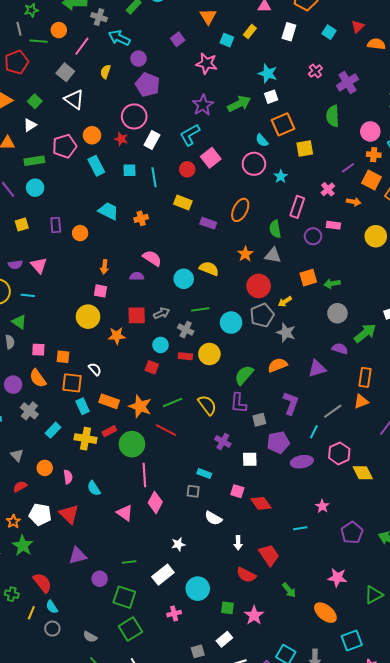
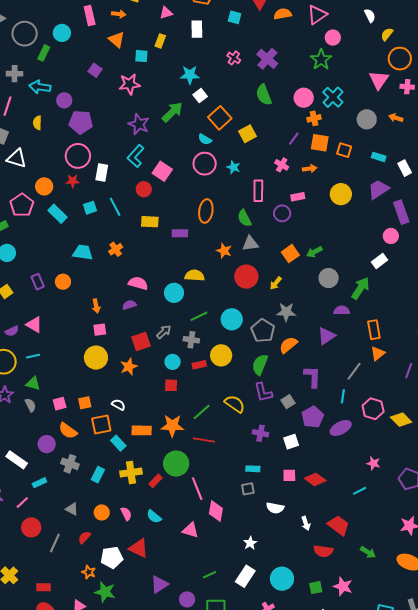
gray pentagon: (262, 315) -> (263, 331), moved
red rectangle: (109, 431) -> (156, 481), moved

